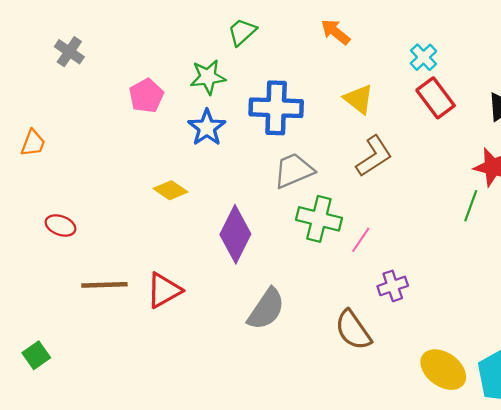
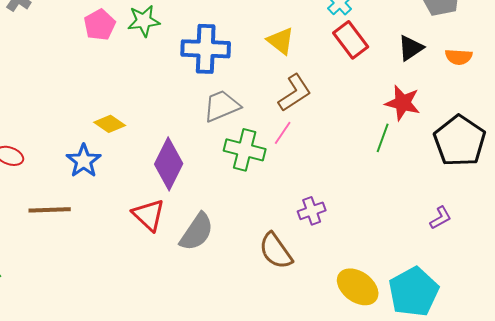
pink pentagon: (146, 96) -> (100, 25), moved
blue star: (207, 128) -> (84, 161), moved
pink line: (361, 240) -> (283, 133), moved
red triangle: (164, 290) -> (149, 215), moved, turned -48

